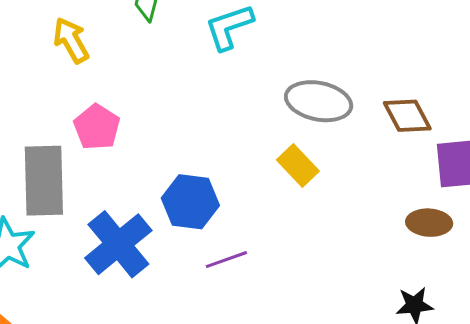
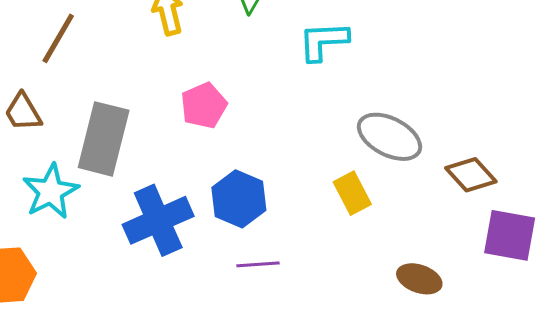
brown diamond: (407, 116) -> (471, 175), turned -30
pink pentagon: (97, 127) -> (204, 106), moved
brown ellipse: (429, 223) -> (419, 279), moved

